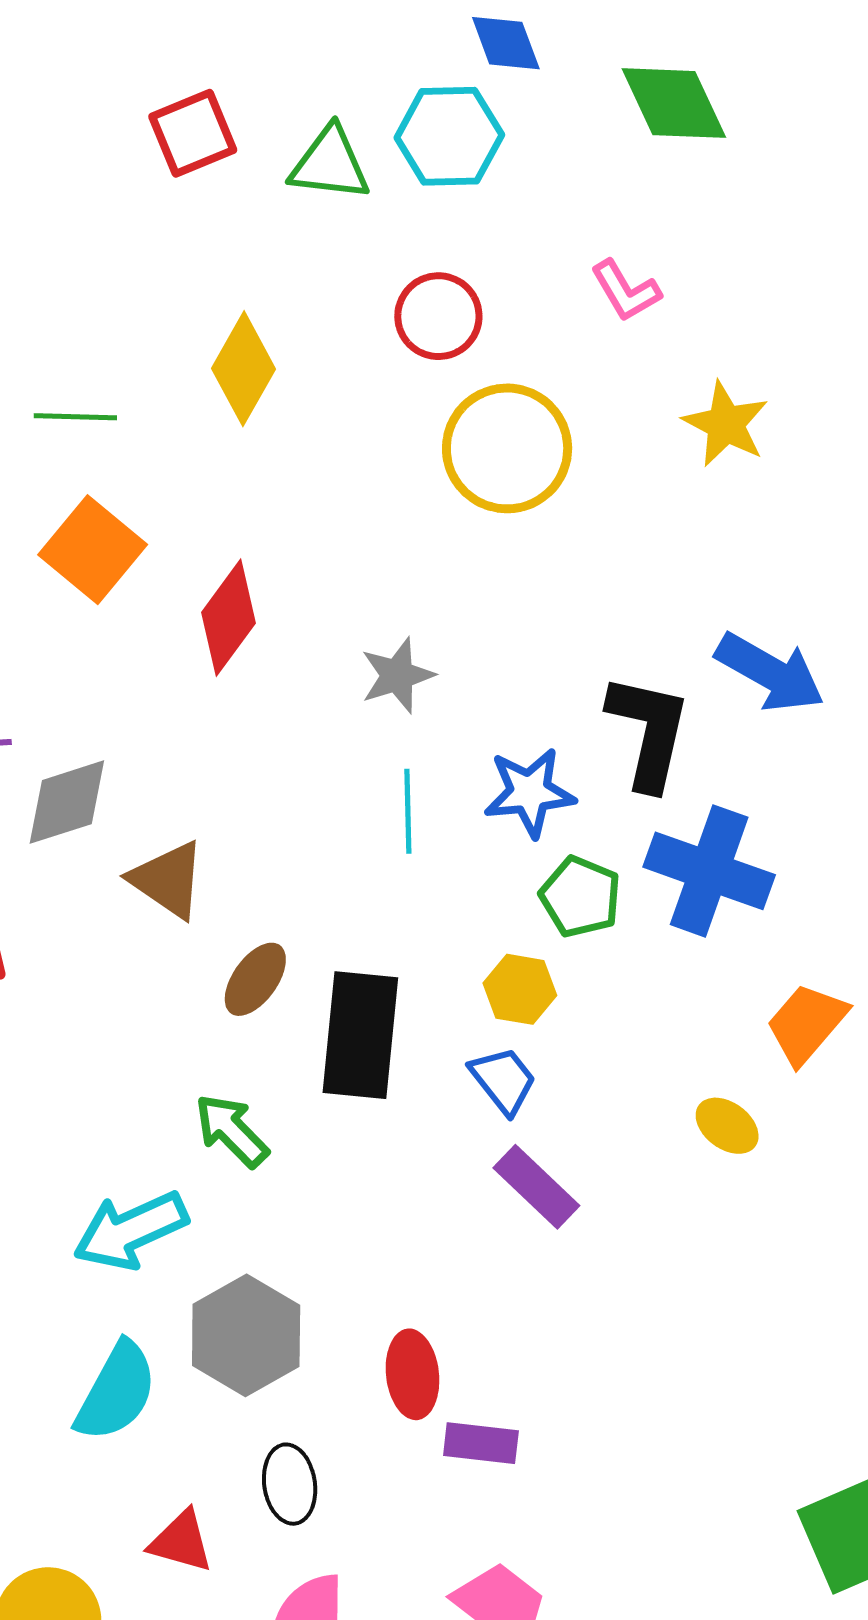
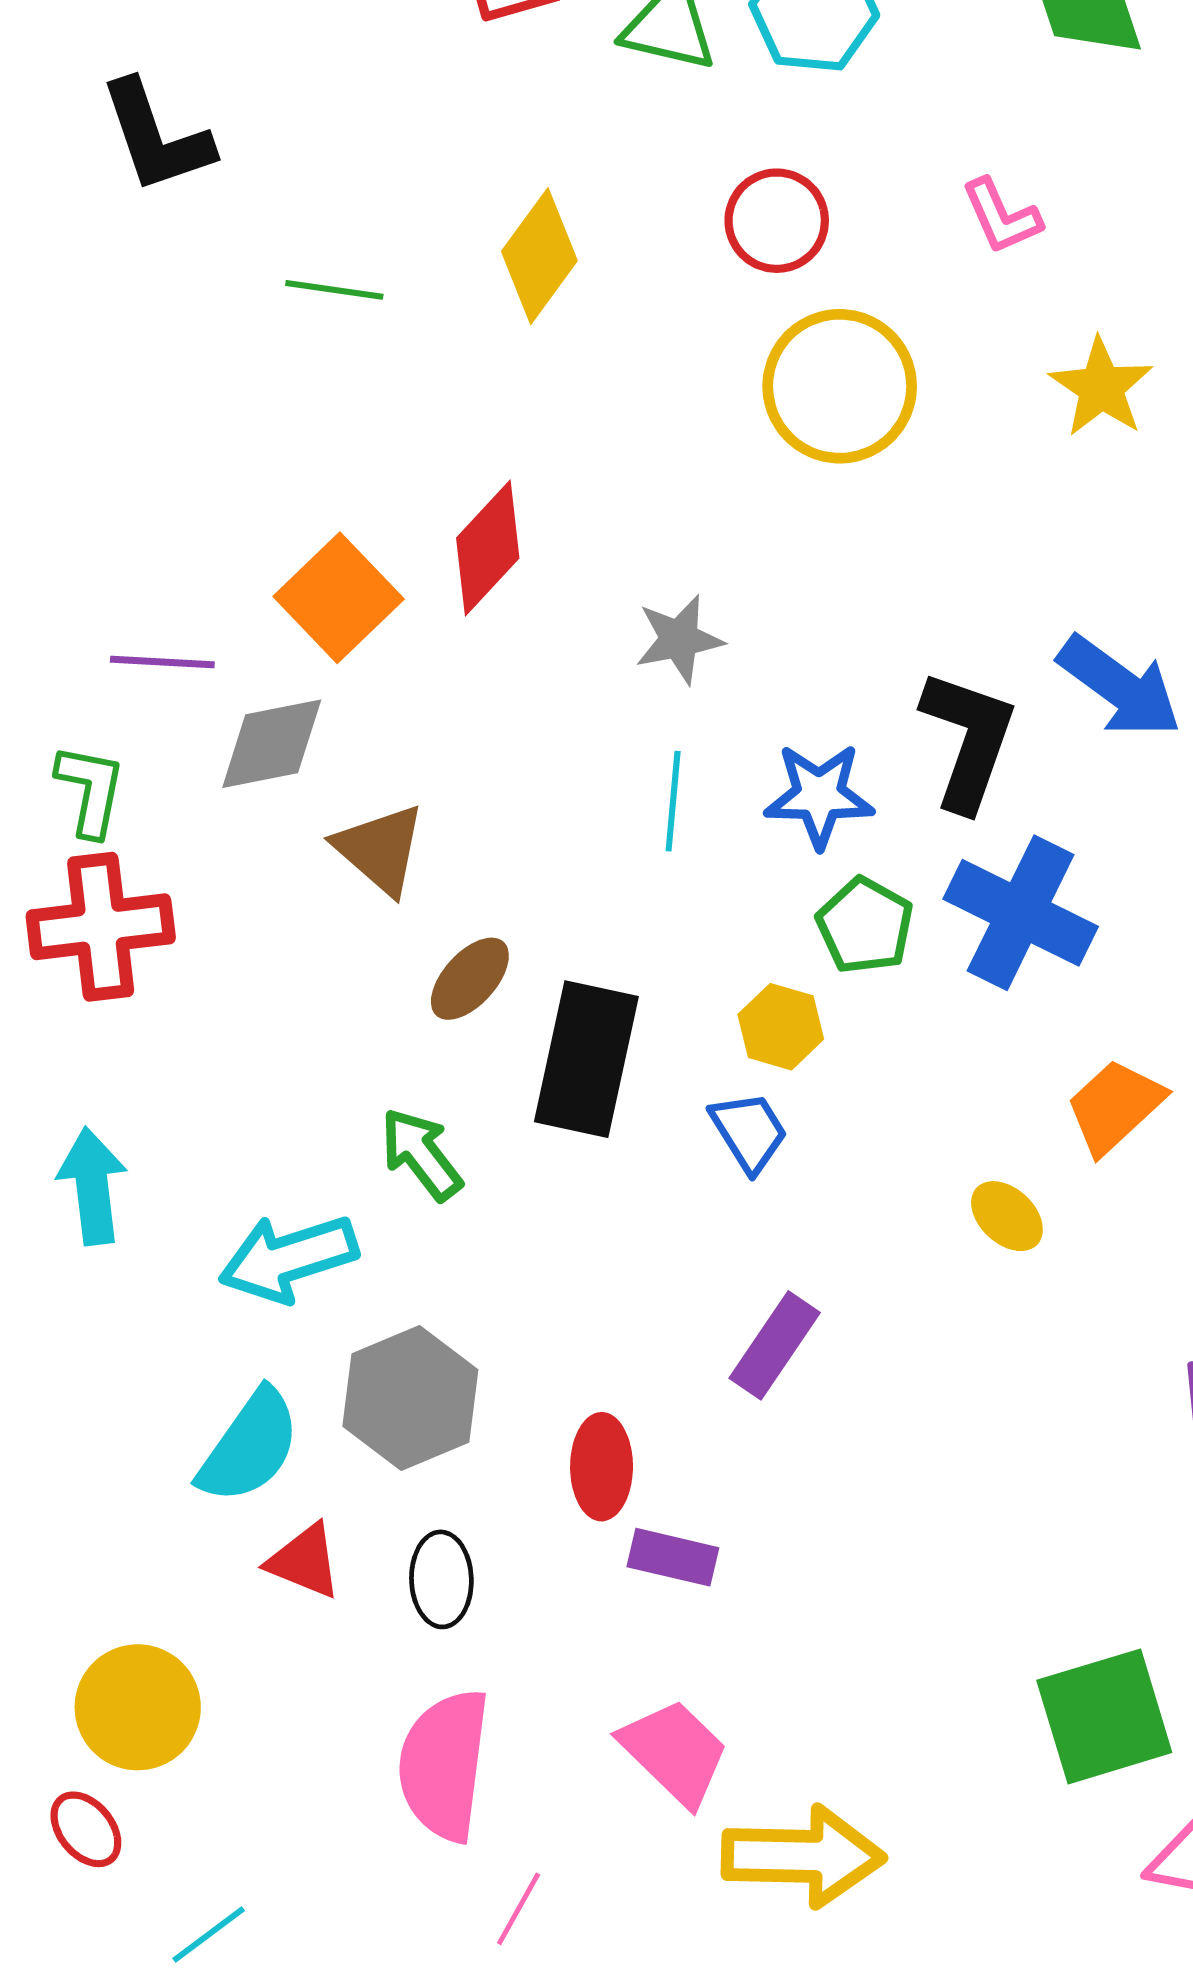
orange square: (93, 550) -> (339, 598), moved
purple rectangle: (536, 1187) -> (775, 1345), moved, turned 74
red triangle: (181, 1542) -> (304, 1561), moved

